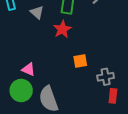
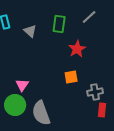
red star: (62, 29) -> (77, 49), moved
pink triangle: (29, 69) -> (22, 85), turned 40

